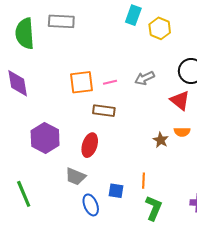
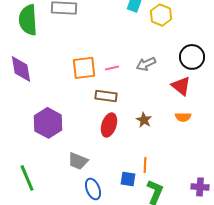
brown star: (161, 140) -> (144, 120), moved
red ellipse: (90, 145) -> (109, 125), moved
blue square: (116, 191) -> (128, 179), moved

